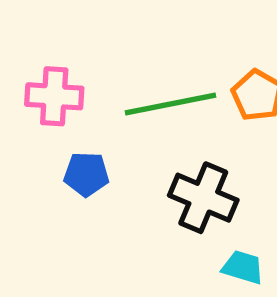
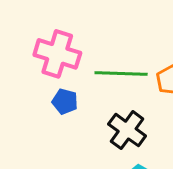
pink cross: (54, 96) -> (57, 54), size x1.4

